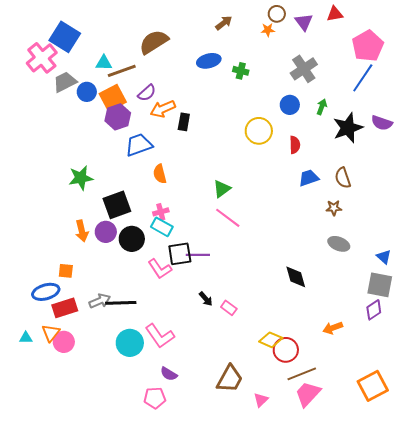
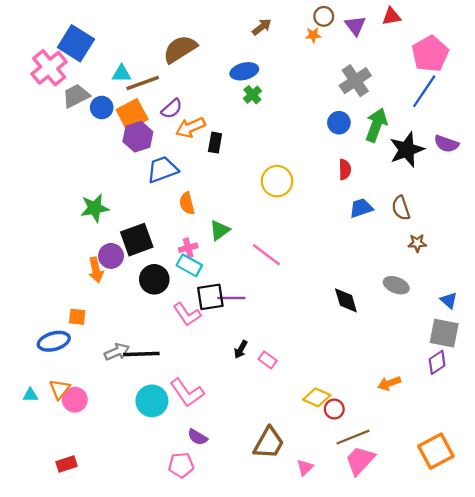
green cross: (241, 71) -> (252, 95), moved, turned 35
green arrow: (322, 107) -> (376, 125), size x1.8
yellow circle: (259, 131) -> (277, 181), moved
green triangle: (222, 189) -> (220, 230), moved
brown star: (334, 208) -> (417, 243), moved
purple circle: (106, 232) -> (111, 256), moved
black diamond: (296, 277) -> (346, 300), moved
black arrow: (206, 299) -> (241, 349), turned 70
red rectangle: (65, 308) -> (67, 464), moved, size x0.7
red circle: (286, 350) -> (334, 409), size x0.7

